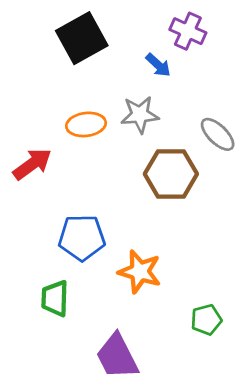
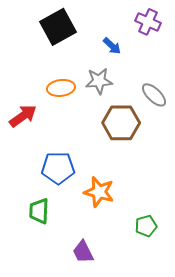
purple cross: (188, 31) -> (148, 22), moved
purple trapezoid: (117, 356) -> (83, 252), size x0.7

